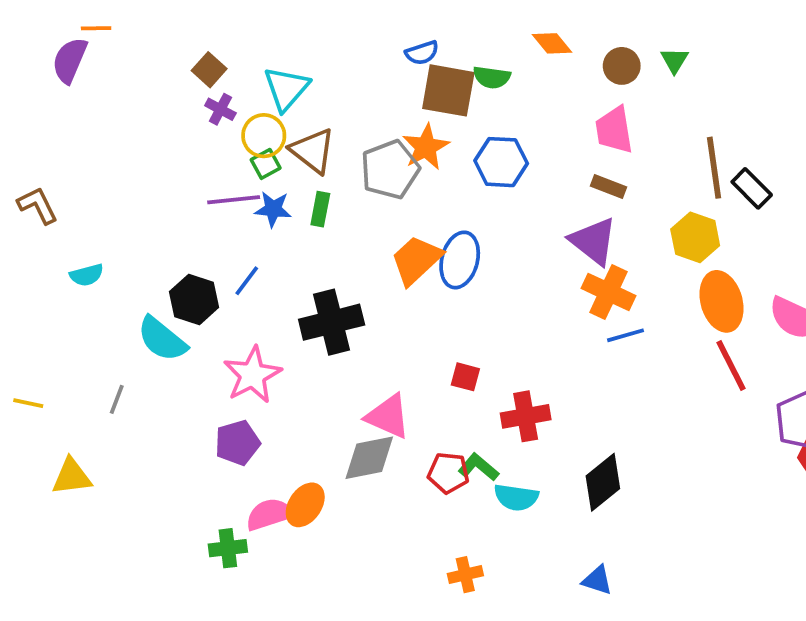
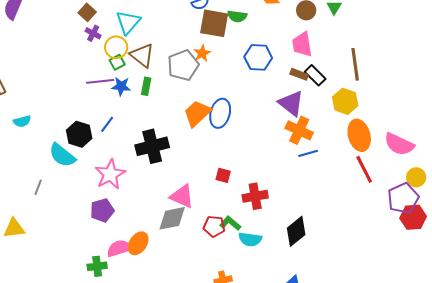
orange star: (426, 147) -> (202, 53), size x0.7
blue hexagon: (501, 162) -> (258, 57), moved
black rectangle: (752, 188) -> (315, 75), moved

